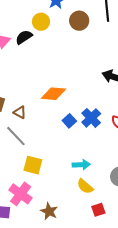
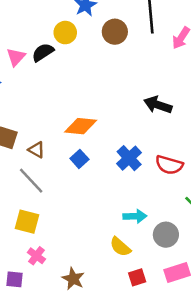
blue square: (69, 121) -> (79, 159), moved
yellow square: (33, 165) -> (27, 222), moved
cyan arrow: (81, 165) -> (135, 216), moved
pink cross: (21, 194) -> (36, 256), size x0.6

